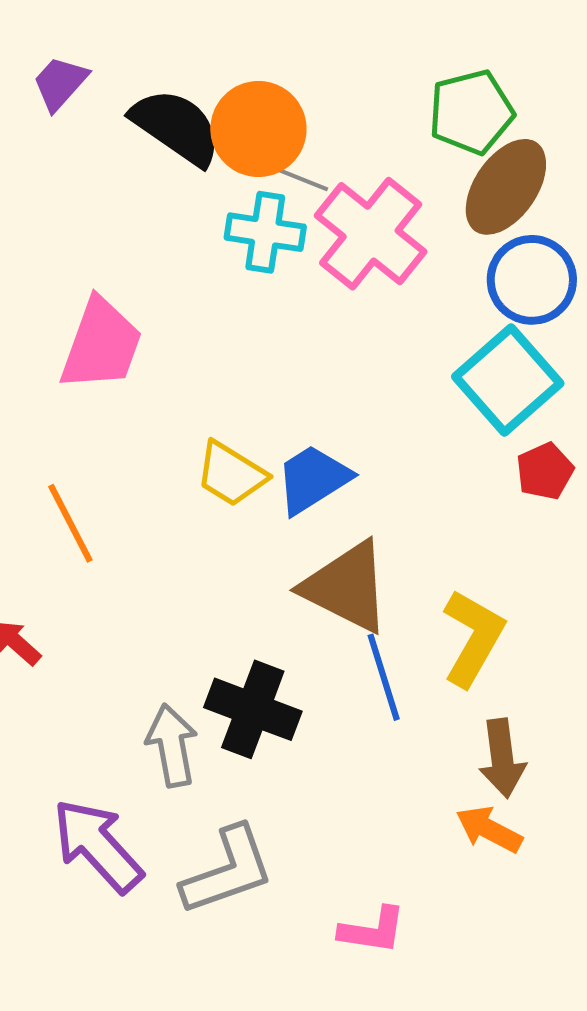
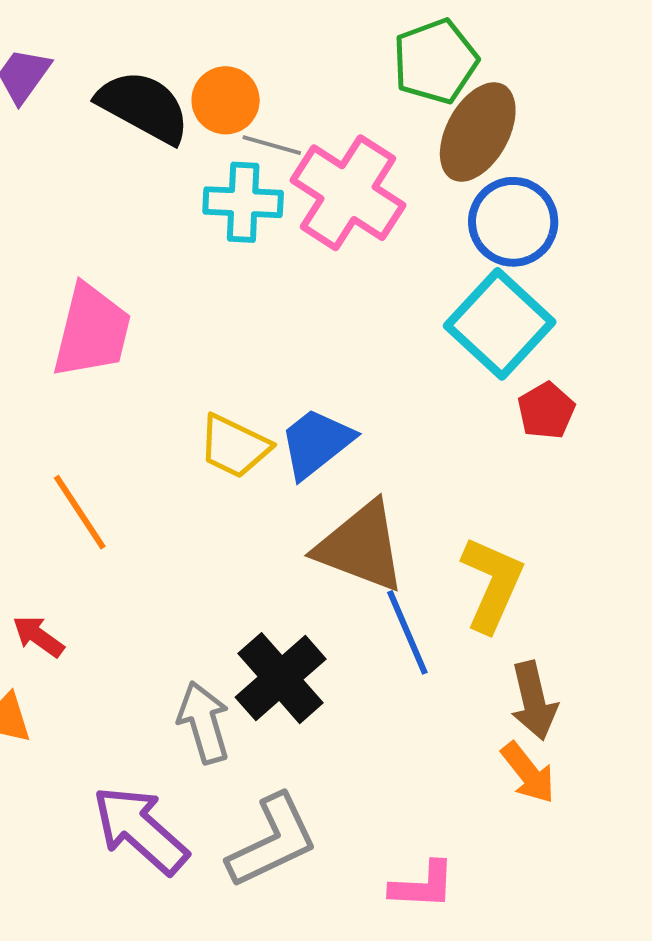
orange circle: (258, 129) -> (226, 100), size x0.7
black cross: (253, 709) -> (281, 678), turned 34
orange arrow: (489, 829) -> (528, 773), turned -150

